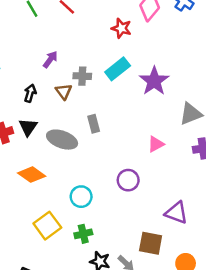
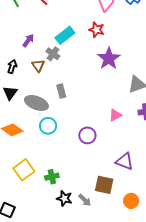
red star: (121, 28) -> (96, 30), moved
cyan rectangle: (118, 69) -> (65, 35), moved
gray cross: (82, 76) -> (53, 54), turned 32
pink triangle: (156, 144) -> (115, 115), moved
cyan circle: (81, 197) -> (48, 126), moved

